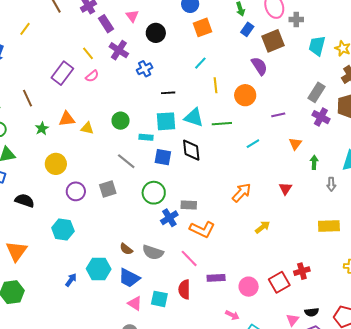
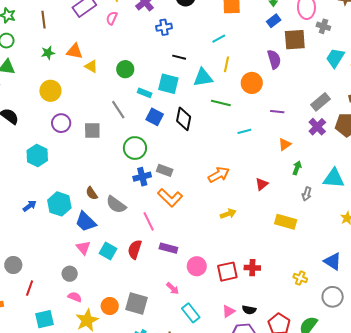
pink semicircle: (92, 76) -> (112, 18), turned 136
cyan triangle: (194, 117) -> (203, 78), moved, turned -45
yellow rectangle: (329, 226) -> (286, 222), moved

